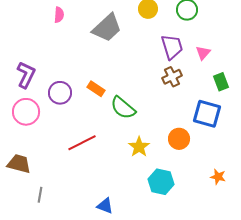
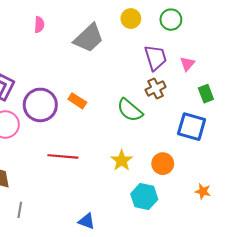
purple circle: (60, 93) -> (40, 105), size x1.4
green semicircle: (123, 108) -> (130, 110), moved
orange circle: (179, 139) -> (163, 164), moved
red line: (82, 143) -> (63, 156), turned 32

